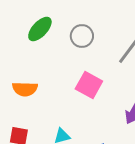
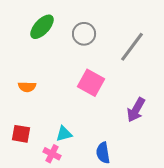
orange semicircle: (25, 89) -> (27, 87), size x0.7

